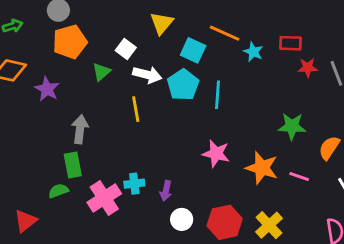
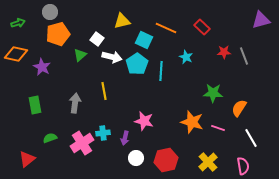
yellow triangle: (162, 23) -> (122, 21), turned 36
red rectangle: (291, 43) -> (202, 27), moved, turned 42
cyan star: (253, 52) -> (186, 57), moved
yellow line: (136, 109) -> (104, 91), moved
gray arrow: (80, 129) -> (75, 103), moved
pink star: (216, 154) -> (144, 121), moved
green rectangle: (73, 165) -> (35, 105), moved
yellow cross: (269, 225) -> (208, 162), moved

